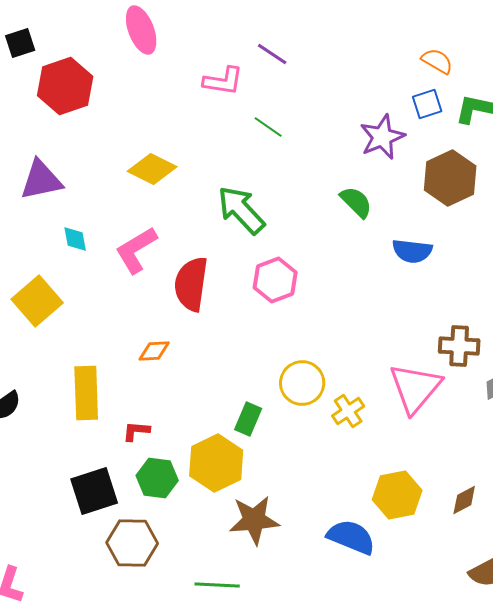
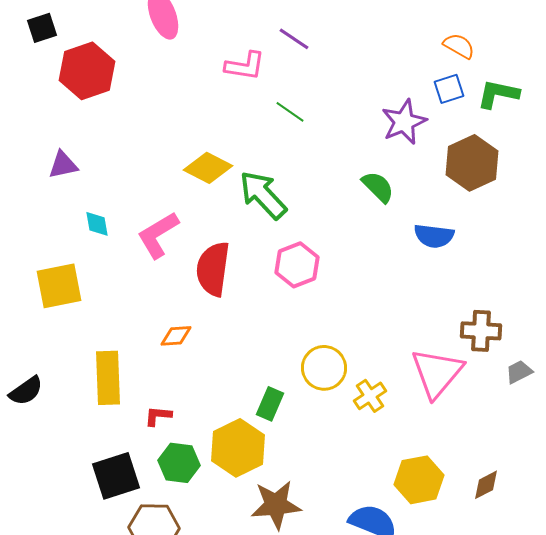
yellow diamond: (152, 169) -> (208, 168), moved
purple triangle: (41, 180) -> (63, 165), size x0.7
yellow square: (37, 301) -> (59, 286), turned 30

